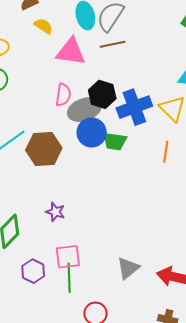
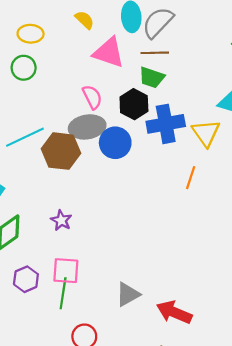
pink semicircle: (63, 95) -> (92, 97), turned -45
gray ellipse: (84, 110) -> (87, 127), moved
green trapezoid: (115, 141) -> (152, 78), moved

